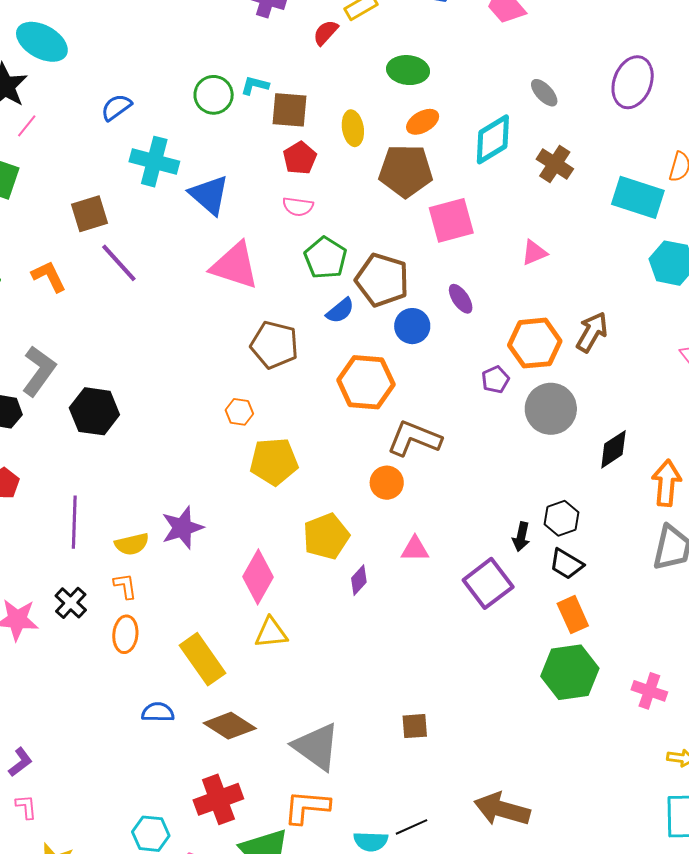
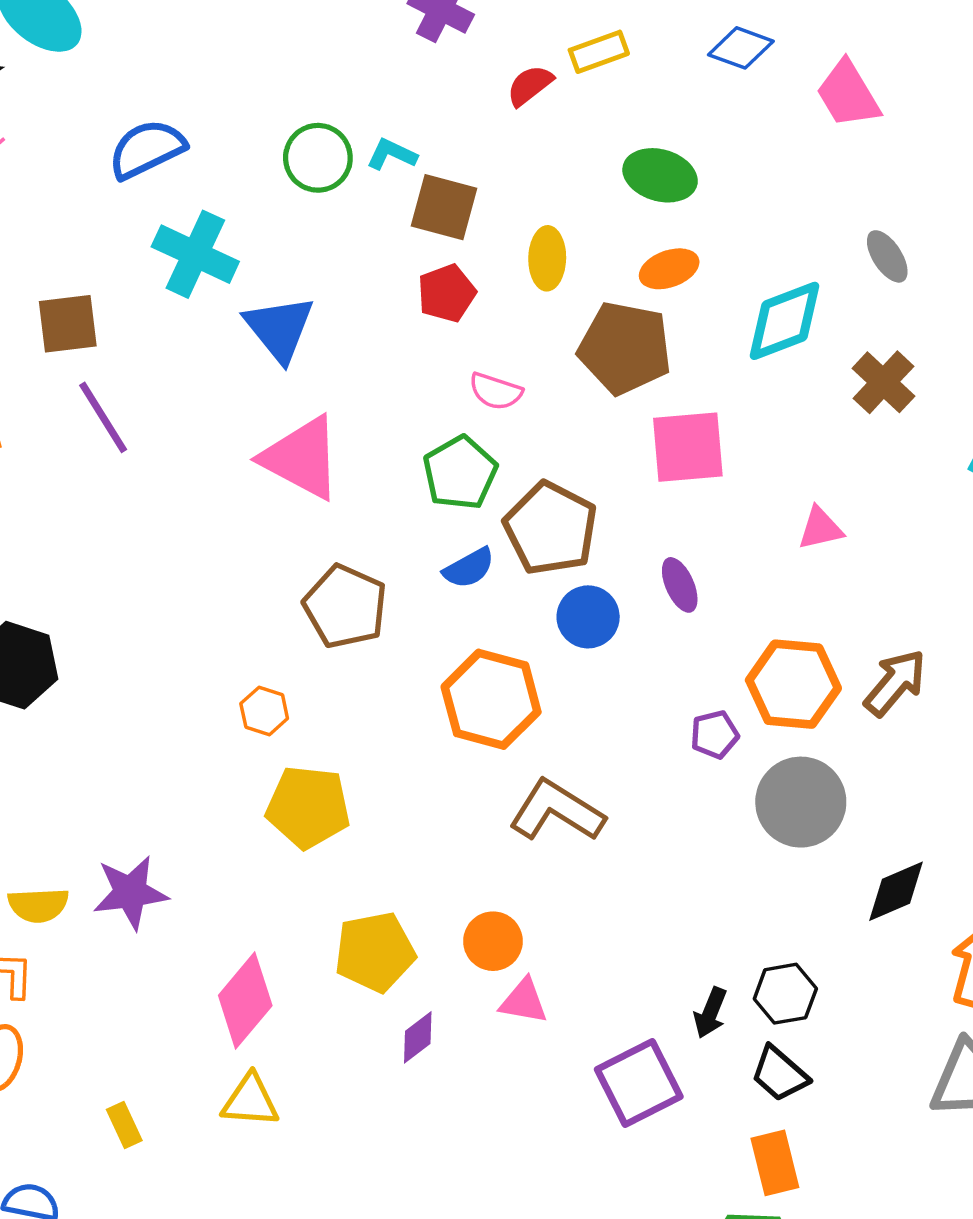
blue semicircle: (116, 107) -> (147, 149), size x1.4
pink semicircle: (298, 207) -> (496, 391), moved
orange circle: (387, 483) -> (493, 941), moved
yellow rectangle: (202, 659) -> (124, 1125), size x0.5

